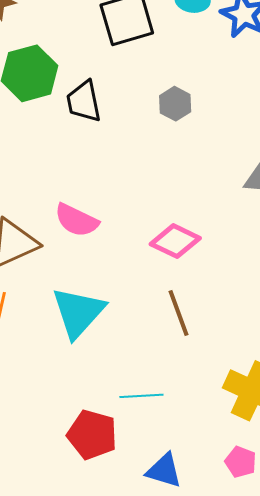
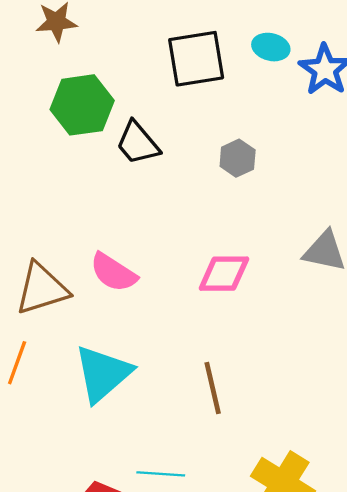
black trapezoid: (84, 101) -> (138, 143), turned -36
pink diamond: (175, 241) -> (224, 274), moved, turned -33

